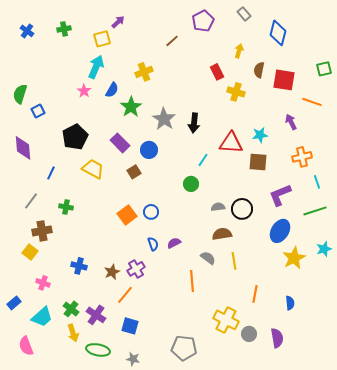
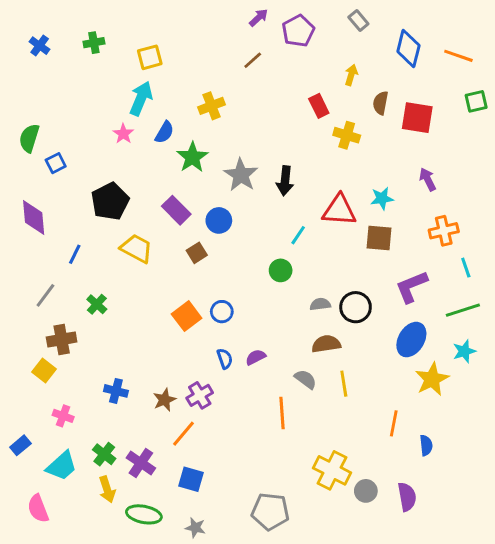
purple arrow: (118, 22) -> (259, 18), moved
orange line: (312, 102) -> (458, 56), moved
green cross: (66, 207) -> (97, 304), turned 32
cyan star: (324, 249) -> (464, 351), moved
orange line: (255, 294) -> (394, 423), moved

